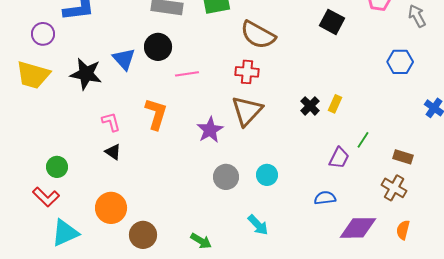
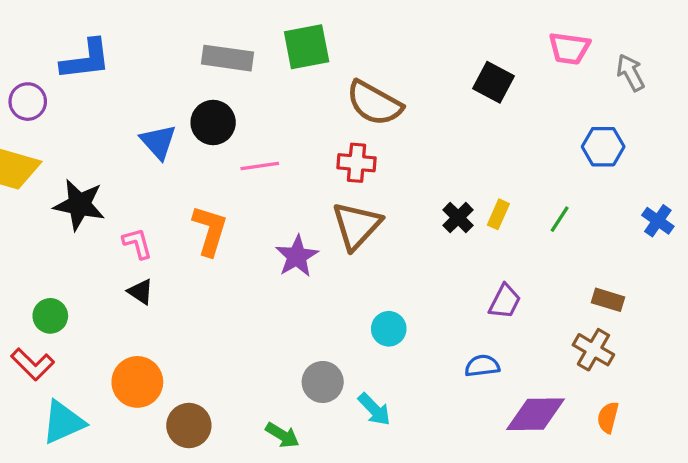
black star: (86, 74) -> (79, 205), moved
green line: (363, 140) -> (560, 219), moved
gray circle: (226, 177) -> (323, 382), moved

